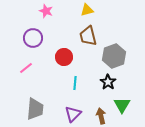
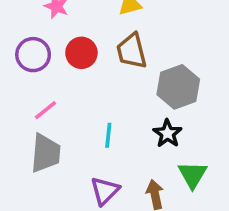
red circle: (64, 57) -> (81, 53), moved
pink line: (26, 68) -> (46, 110), moved
gray trapezoid: (35, 109) -> (46, 153), moved

